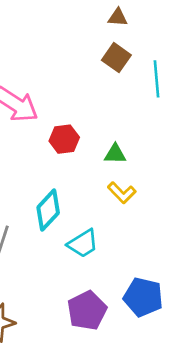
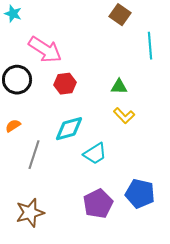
cyan line: (157, 79) -> (150, 46), moved
red hexagon: (64, 139) -> (65, 84), moved
cyan diamond: (48, 210) -> (69, 129), turned 32

